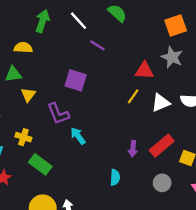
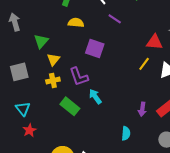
yellow semicircle: (23, 48) -> (76, 23), moved
green triangle: (13, 74) -> (41, 41), turned -42
yellow cross: (23, 137) -> (53, 80), moved, turned -32
green rectangle: (40, 164) -> (70, 106), moved

